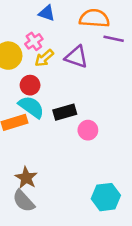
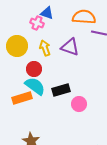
pink cross: (34, 41) -> (37, 23), moved, turned -32
yellow arrow: (44, 58) -> (45, 48), turned 112

